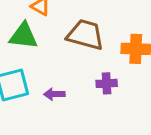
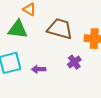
purple cross: (107, 83) -> (74, 62), turned -32

